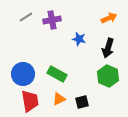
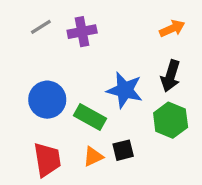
blue star: (79, 39) -> (125, 90), moved, size x1.6
blue circle: (23, 74) -> (47, 100), moved
black square: (82, 102) -> (123, 150), moved

